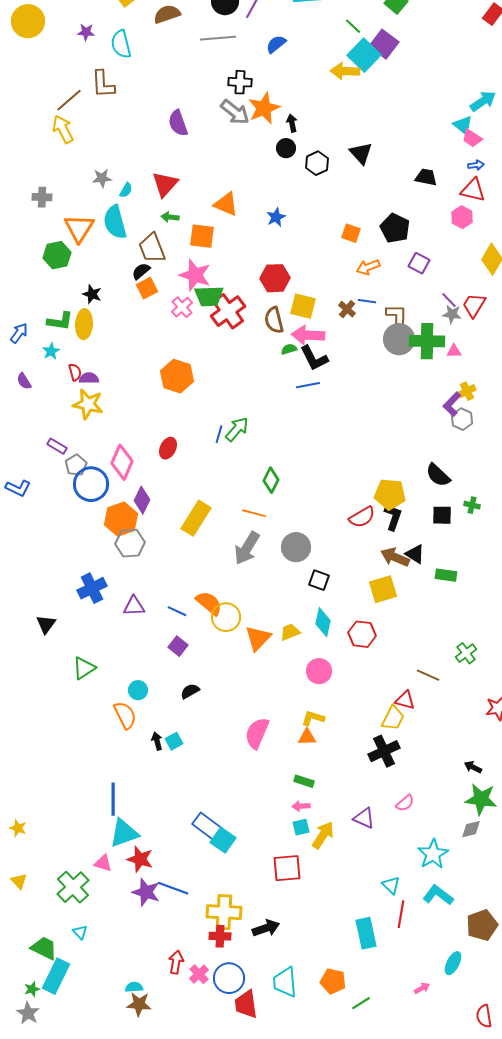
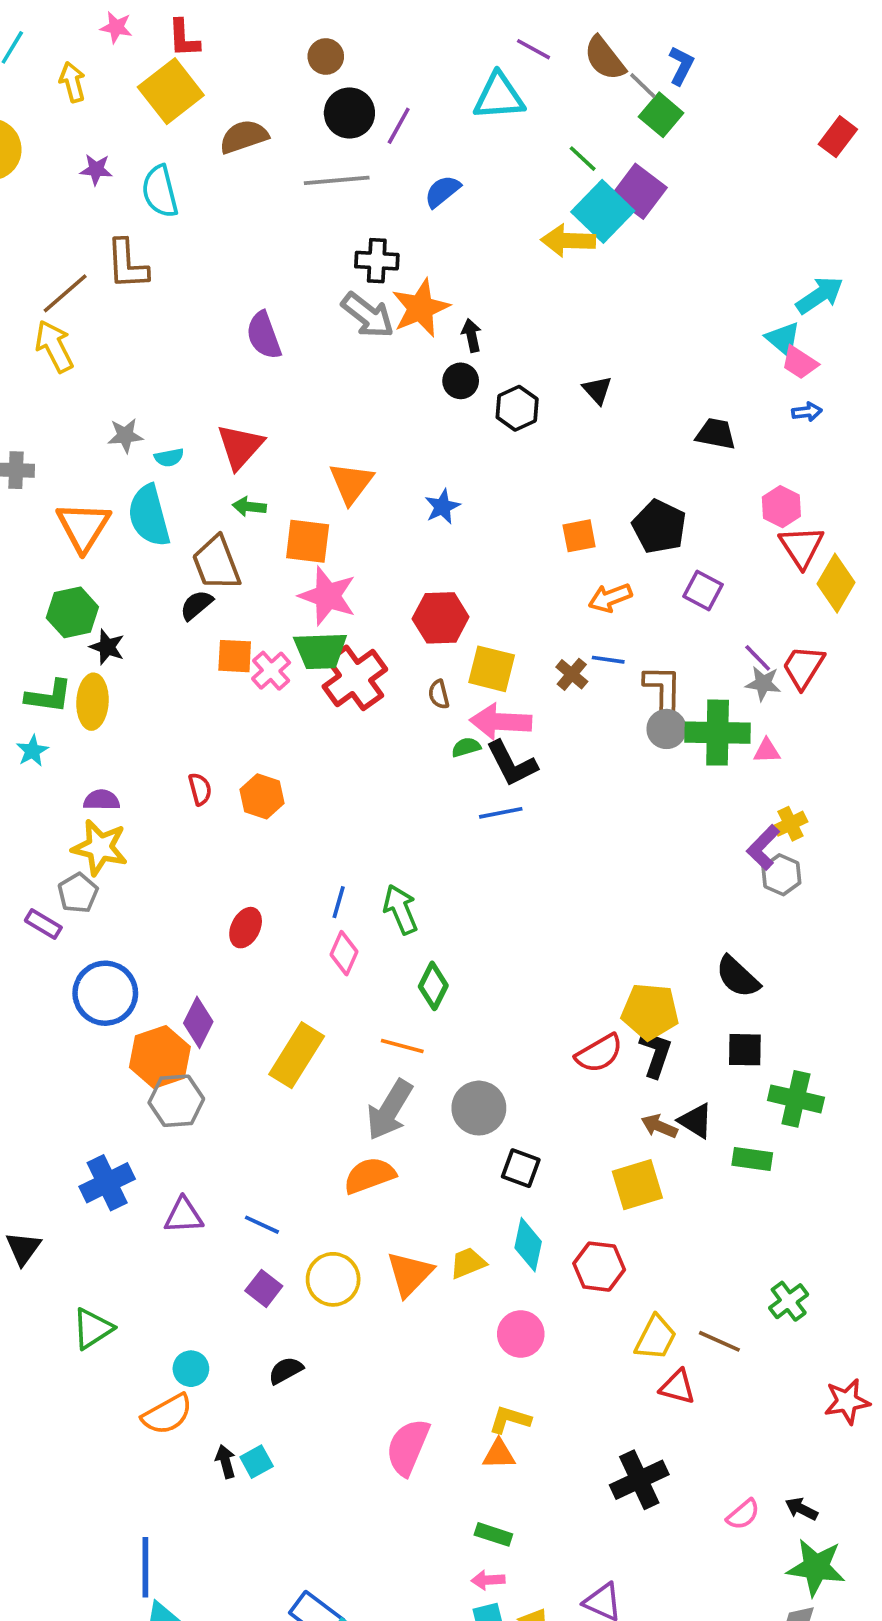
black triangle: (361, 153) -> (597, 390), size x0.7
cyan semicircle: (126, 190) -> (169, 457), turned 49
red triangle: (473, 190) -> (801, 547), moved, turned 44
orange triangle: (226, 204) -> (351, 483), turned 44
orange square: (351, 233) -> (579, 536), turned -30
green hexagon: (57, 255) -> (72, 612), moved
pink star: (195, 275) -> (328, 596), moved
orange square: (147, 288) -> (235, 656), moved, turned 30
brown semicircle: (274, 320) -> (439, 694), size x0.6
gray circle: (399, 339) -> (667, 729), size x0.7
red semicircle: (75, 372) -> (200, 789), moved
orange hexagon: (177, 376) -> (262, 796), size x0.7
green arrow: (237, 429) -> (400, 909), moved, turned -64
pink diamond: (122, 462) -> (344, 953), moved, size x0.7
gray pentagon: (76, 465) -> (78, 893), moved
green cross: (472, 505) -> (796, 1099), moved, size x1.8
brown arrow: (395, 557) -> (659, 1126), size x0.7
orange semicircle: (209, 603) -> (370, 1175), moved, turned -60
yellow circle: (226, 617) -> (333, 1279), moved
orange semicircle: (125, 715) -> (167, 1414), turned 88
yellow trapezoid: (393, 718) -> (656, 1338), moved
pink semicircle: (405, 803) -> (743, 1514), moved

